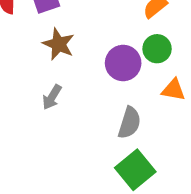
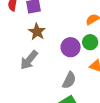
gray arrow: (52, 97) -> (29, 60), size x1.5

